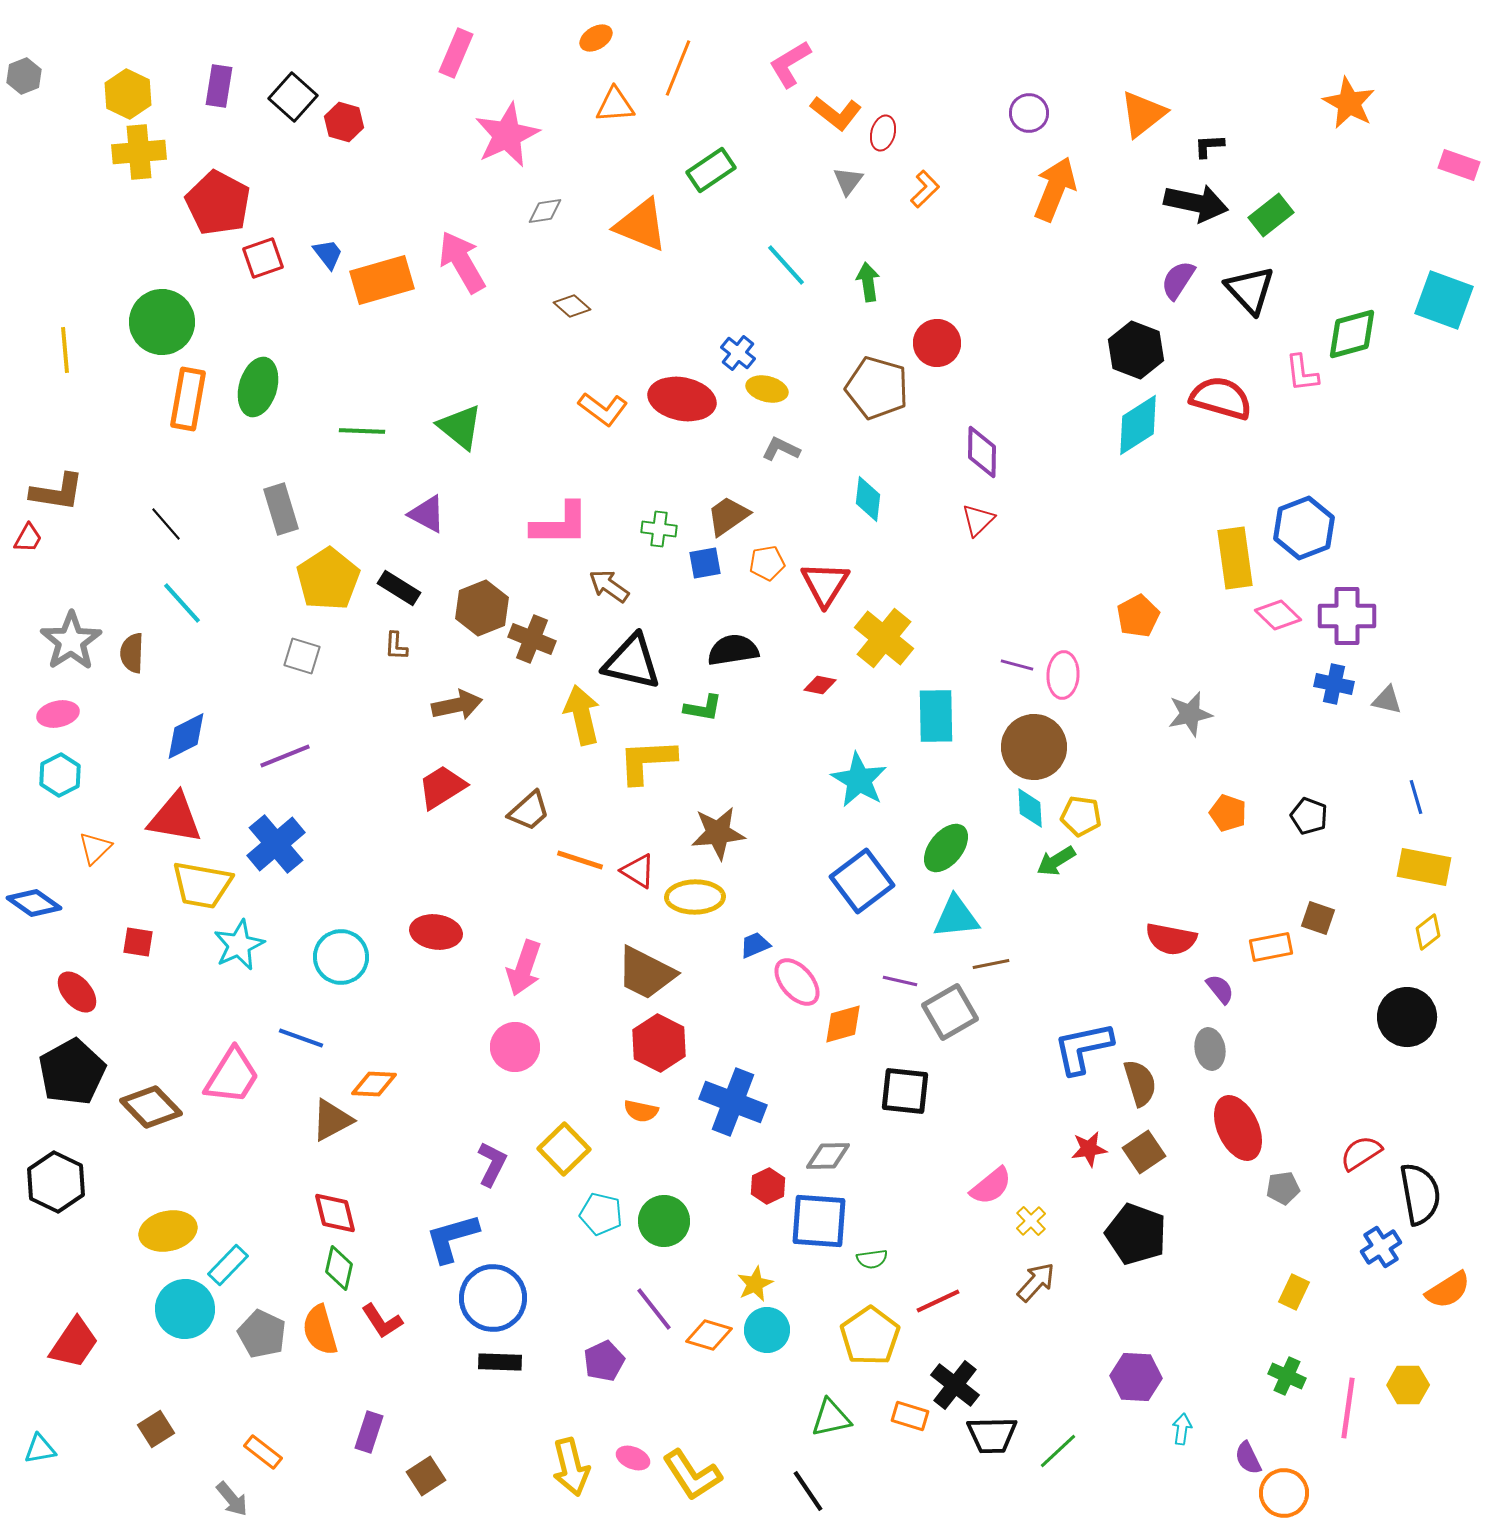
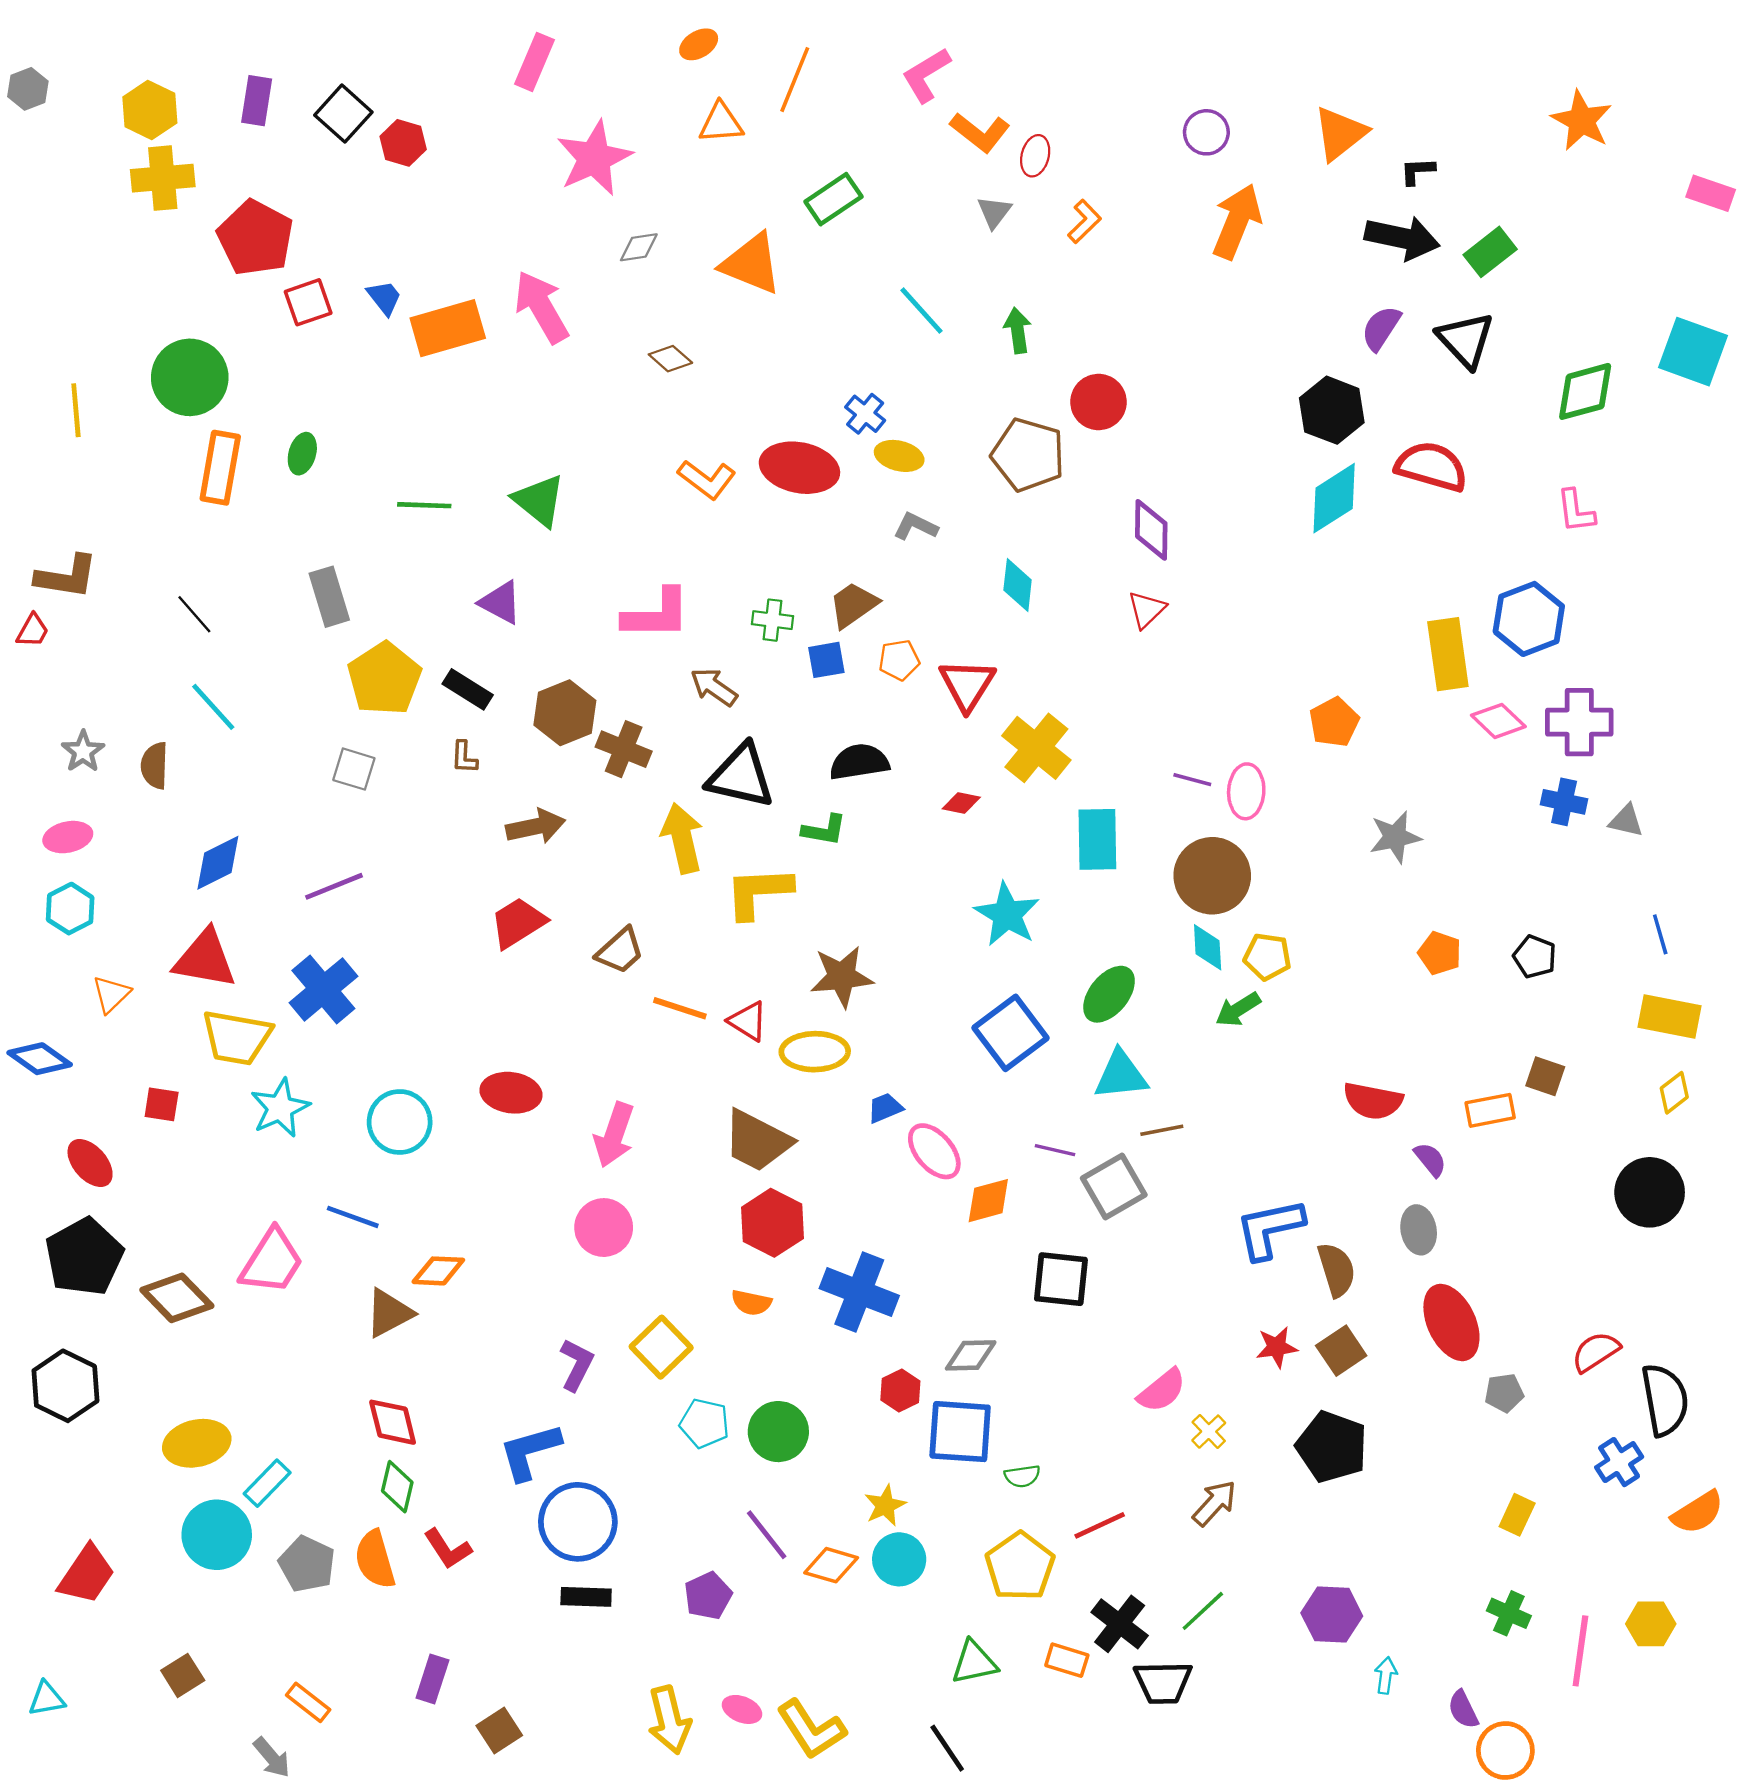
pink L-shape: (1302, 373) -> (1576, 511), moved
green ellipse: (258, 387) -> (302, 454), size x0.6
gray star: (71, 641) -> (83, 751), size x0.6
green line: (1058, 1451) -> (1203, 1611), moved

